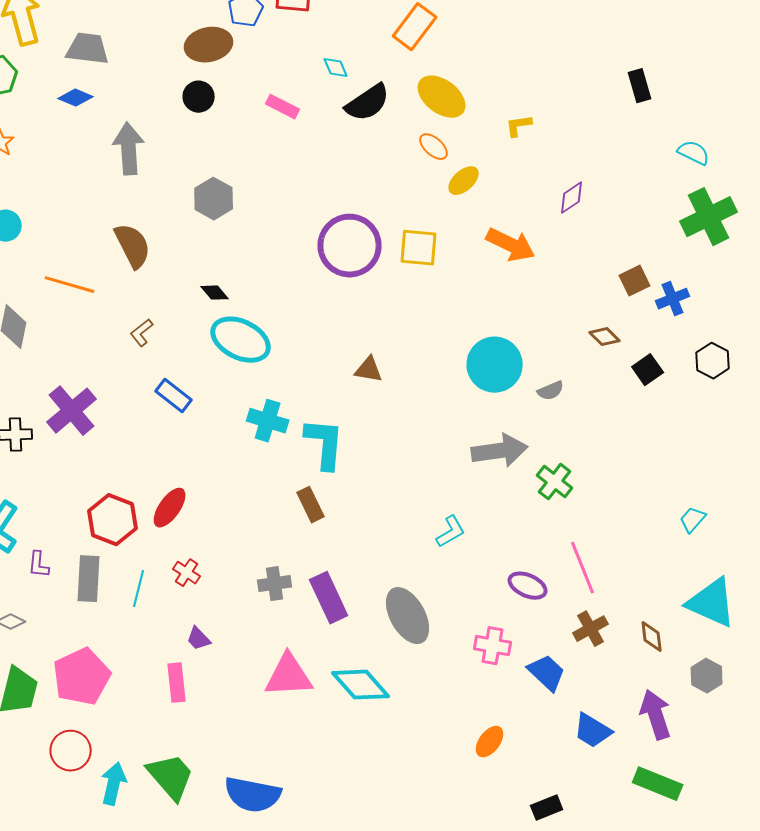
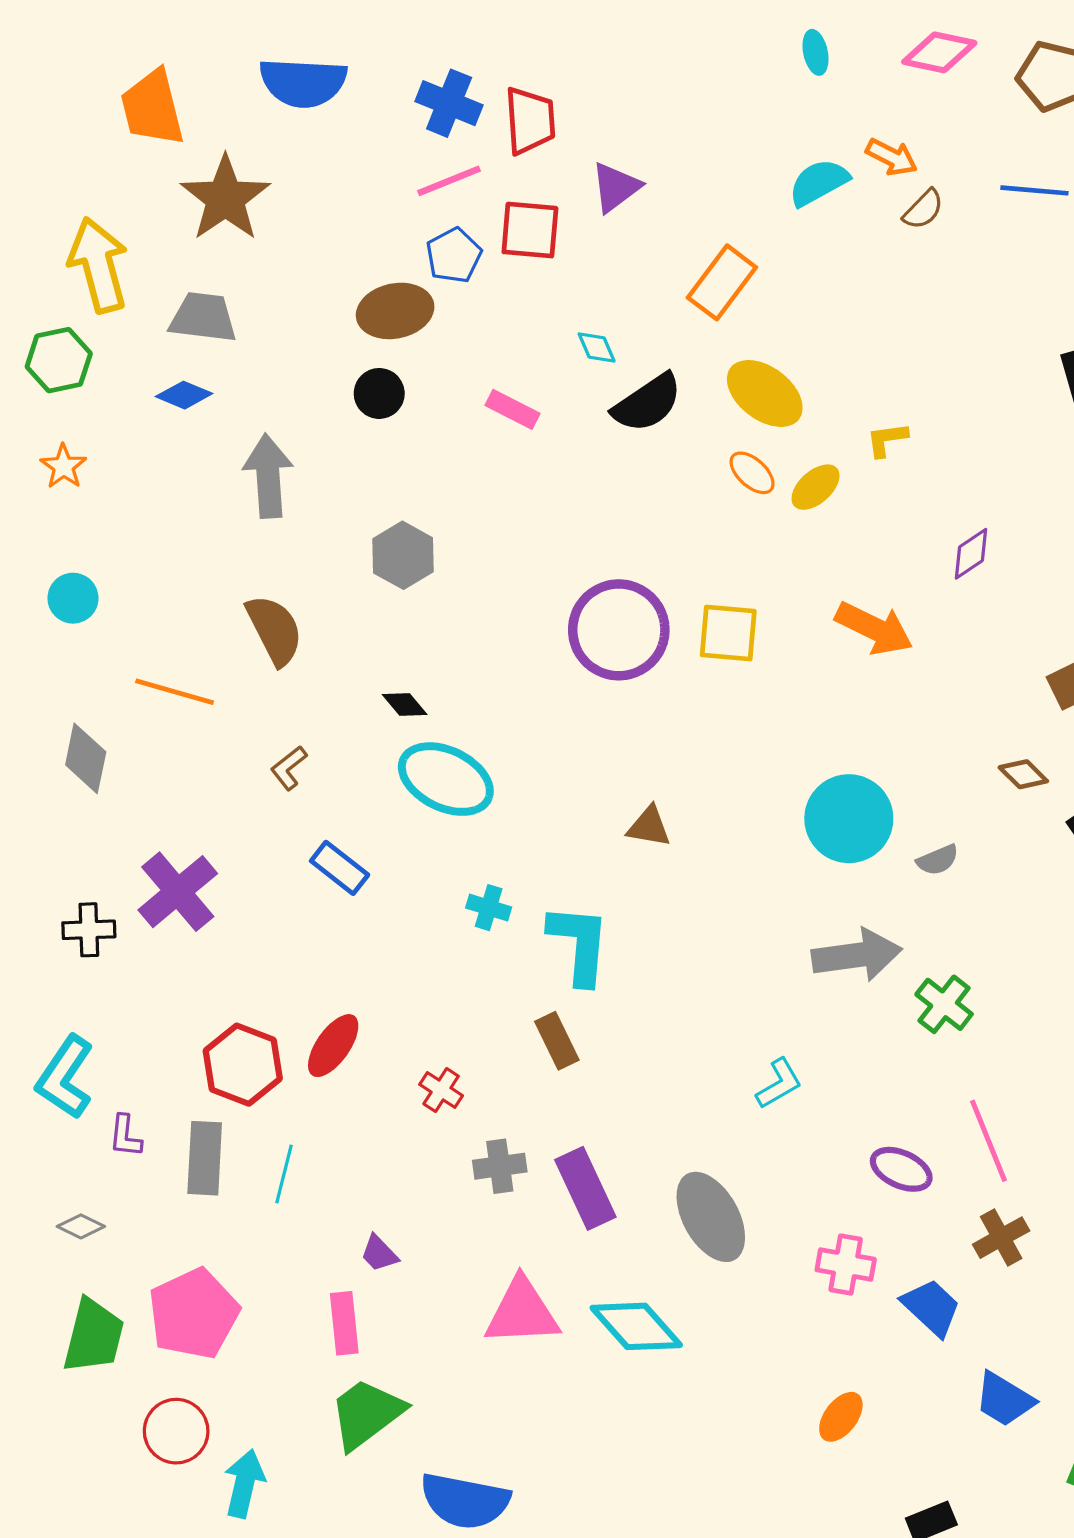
yellow ellipse: (464, 181) -> (816, 487), moved
cyan cross: (268, 421) -> (489, 908), size x0.7
red cross: (187, 573) -> (441, 1090), moved
green trapezoid: (171, 777) -> (367, 1414), moved, turned -86

